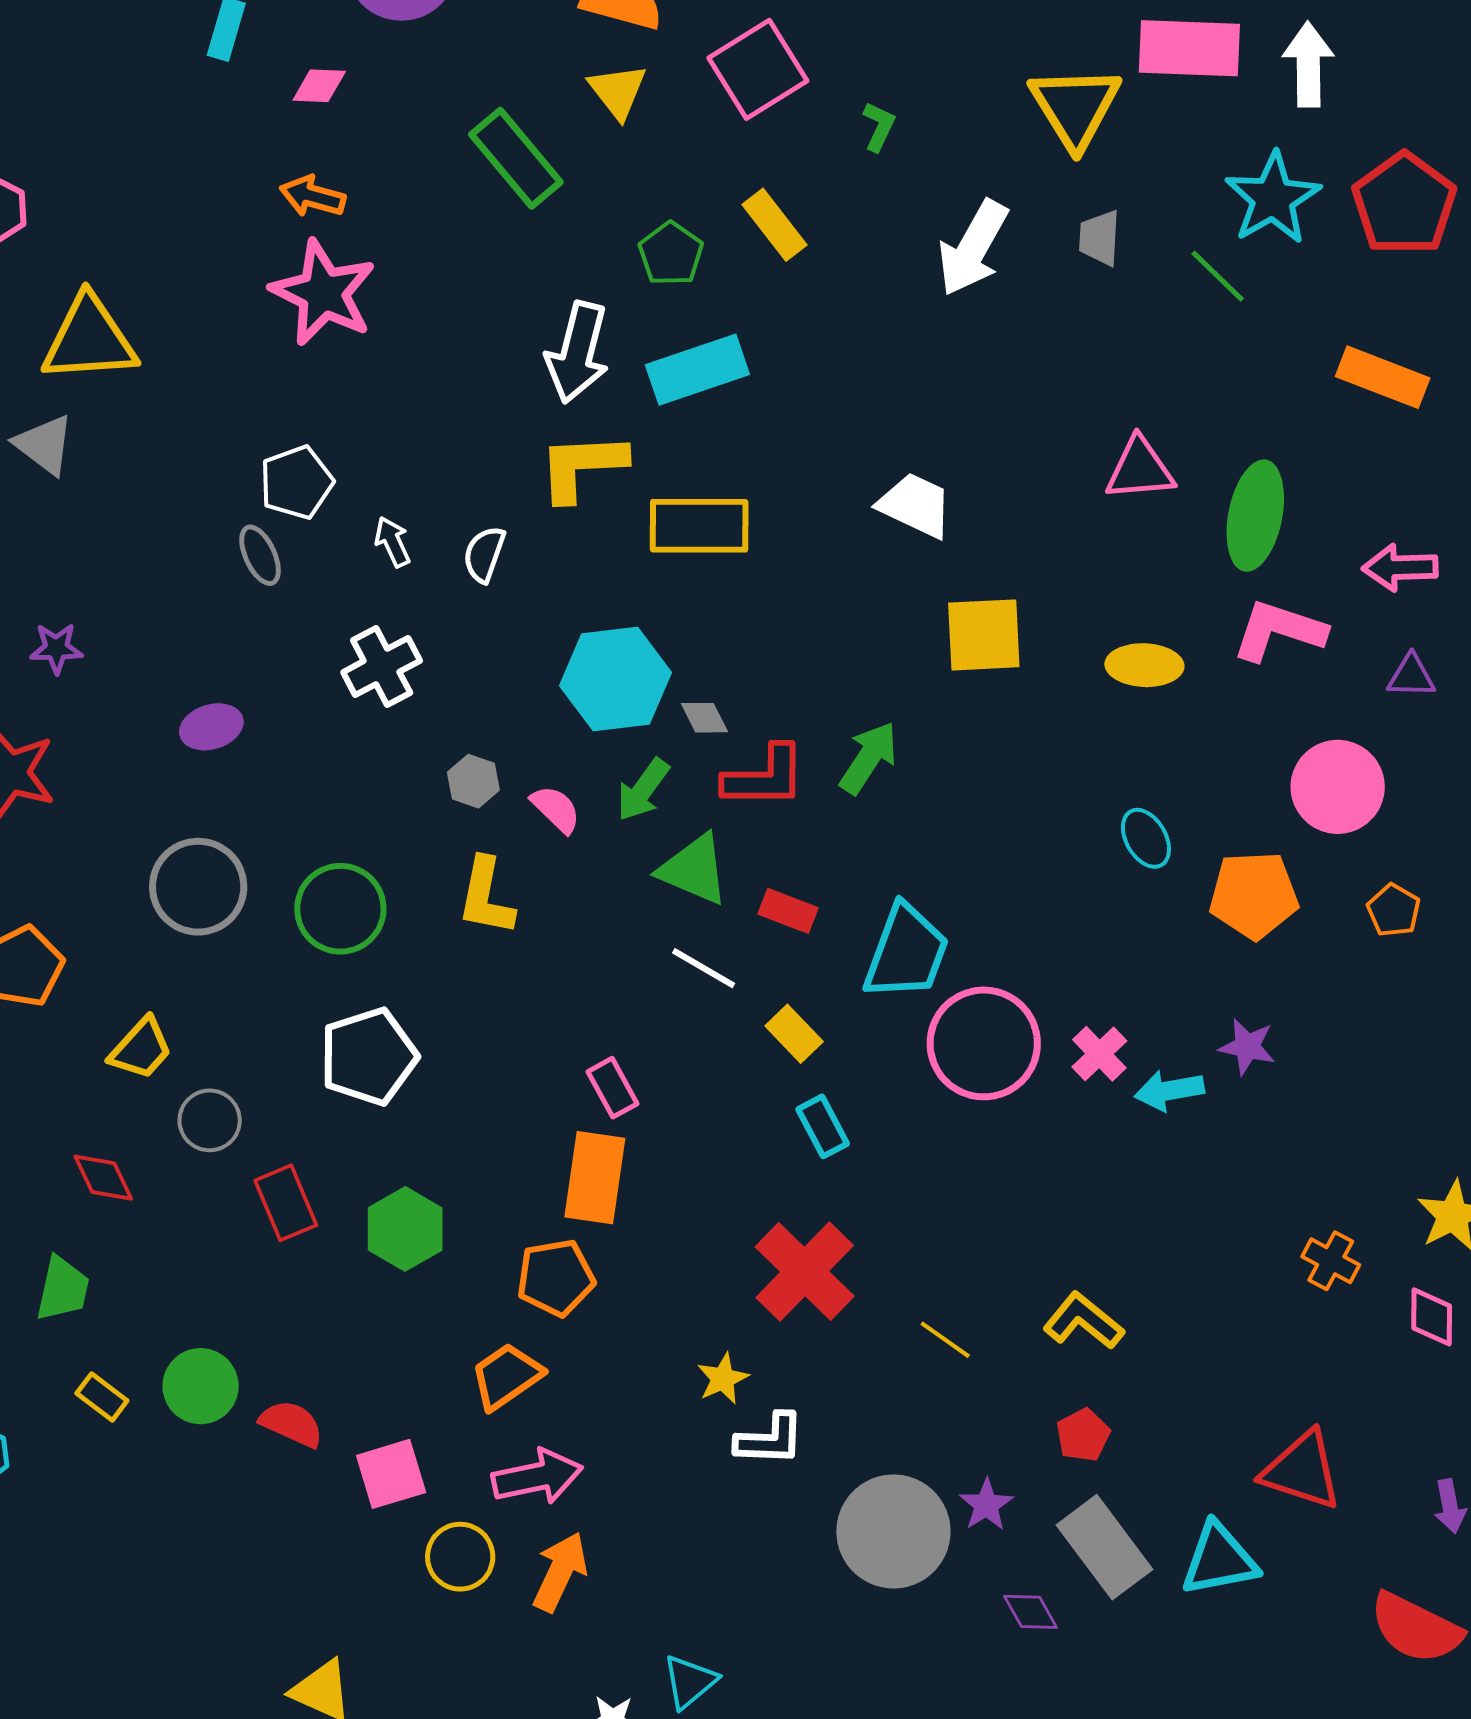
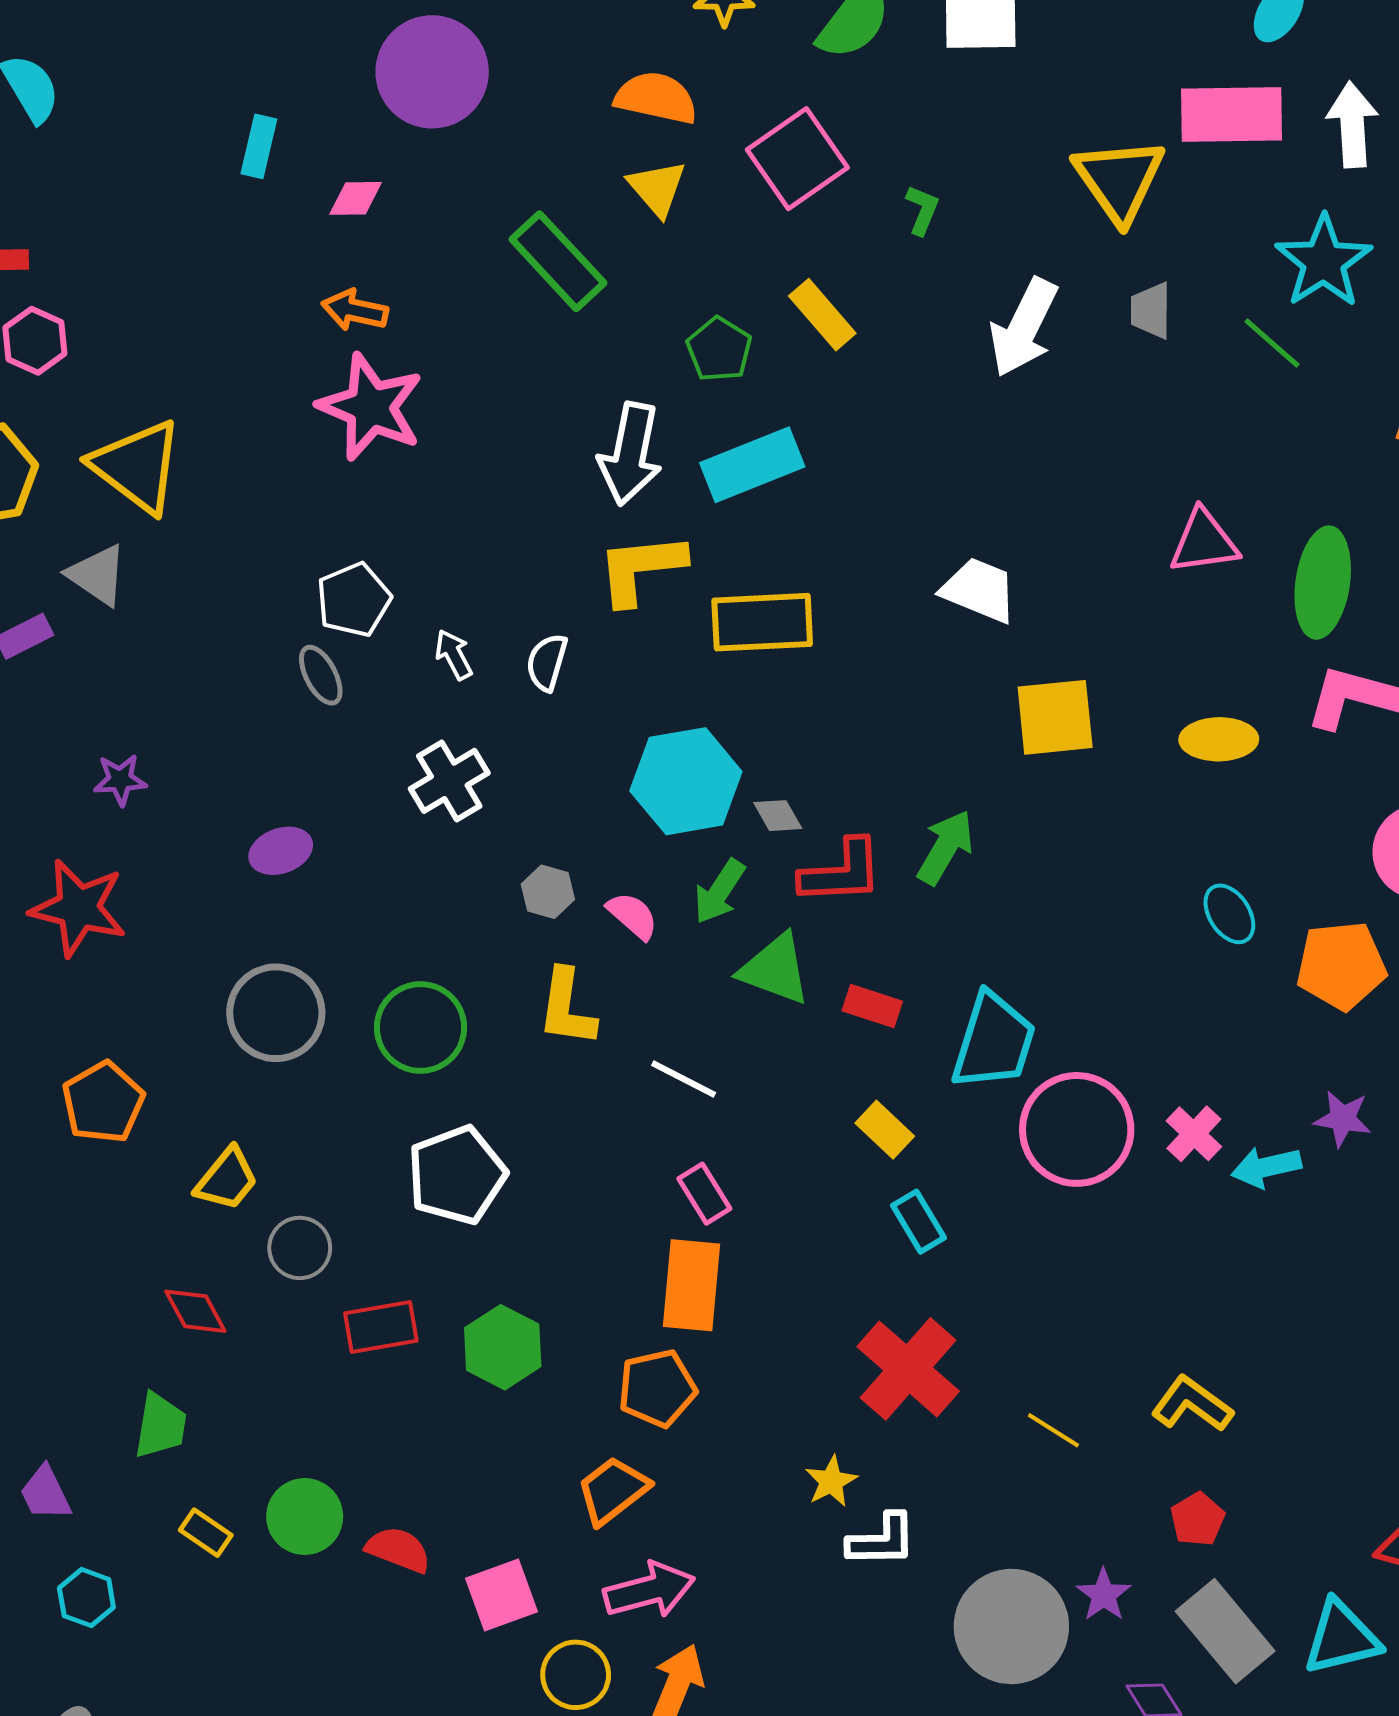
yellow triangle: (89, 339) -> (137, 466), turned 44
white line: (704, 968) -> (684, 1079), moved
red rectangle: (286, 1203) -> (381, 1327), turned -74

